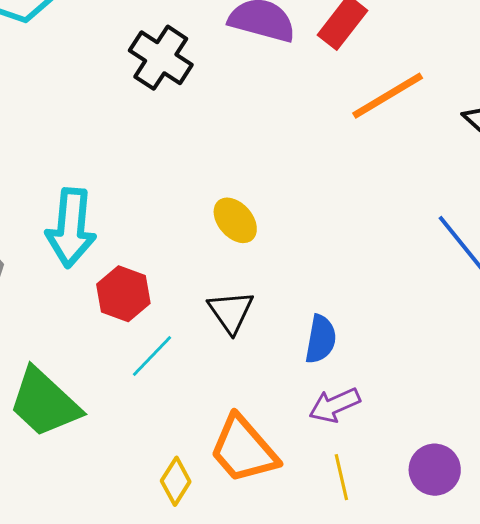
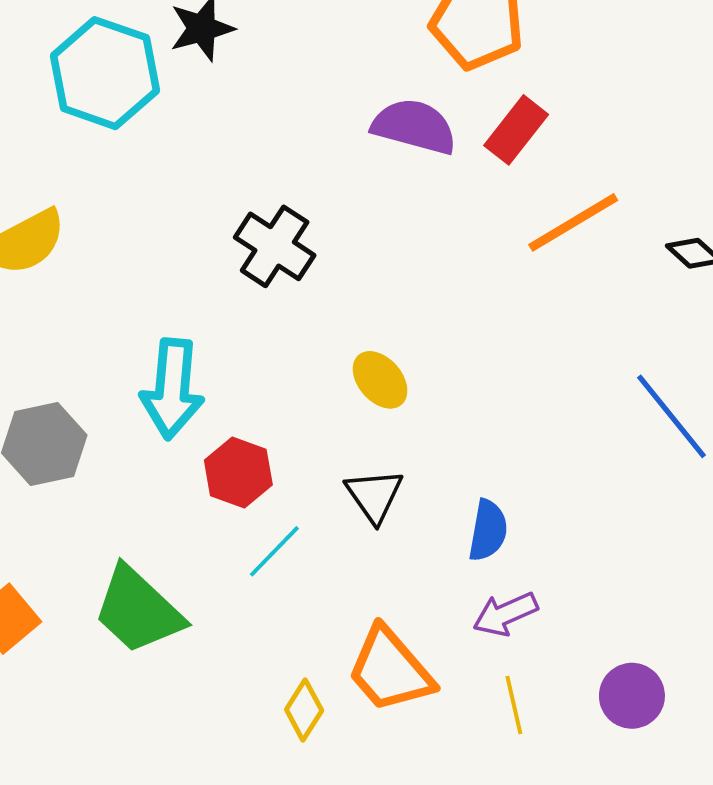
black cross: (161, 58) -> (275, 246), moved

